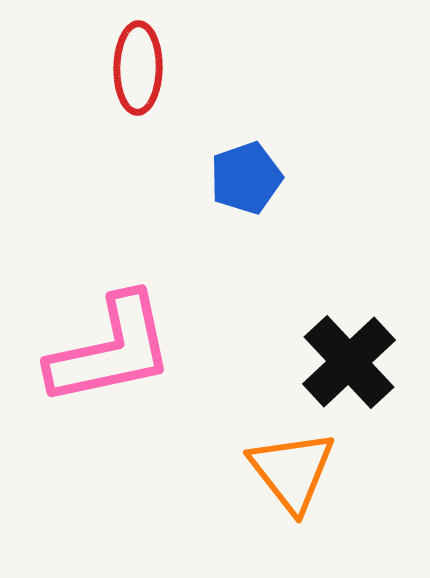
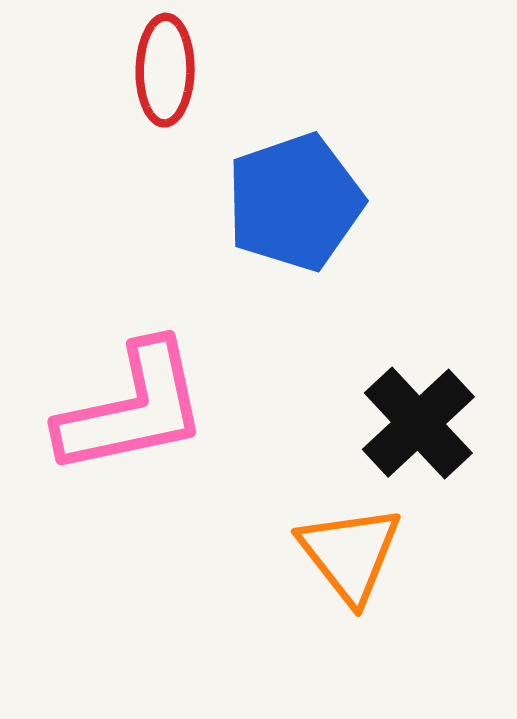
blue pentagon: (246, 178) -> (295, 202), size x1.6

